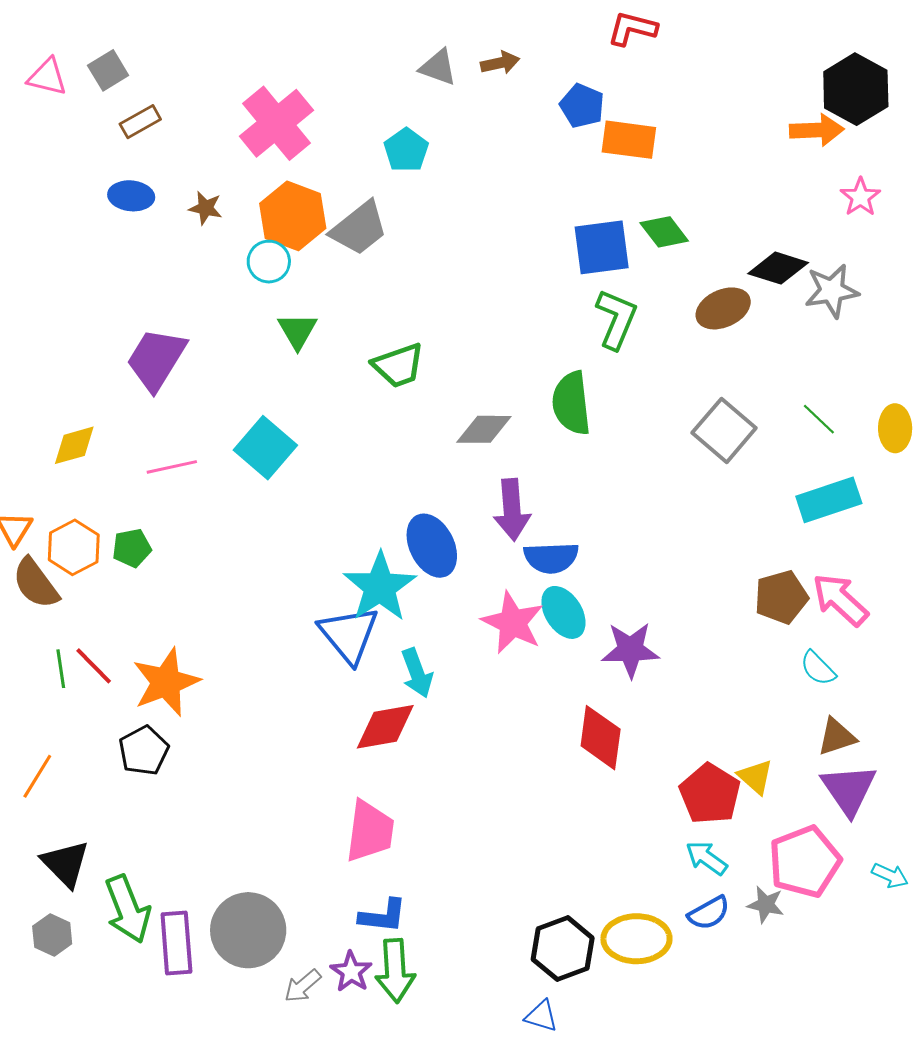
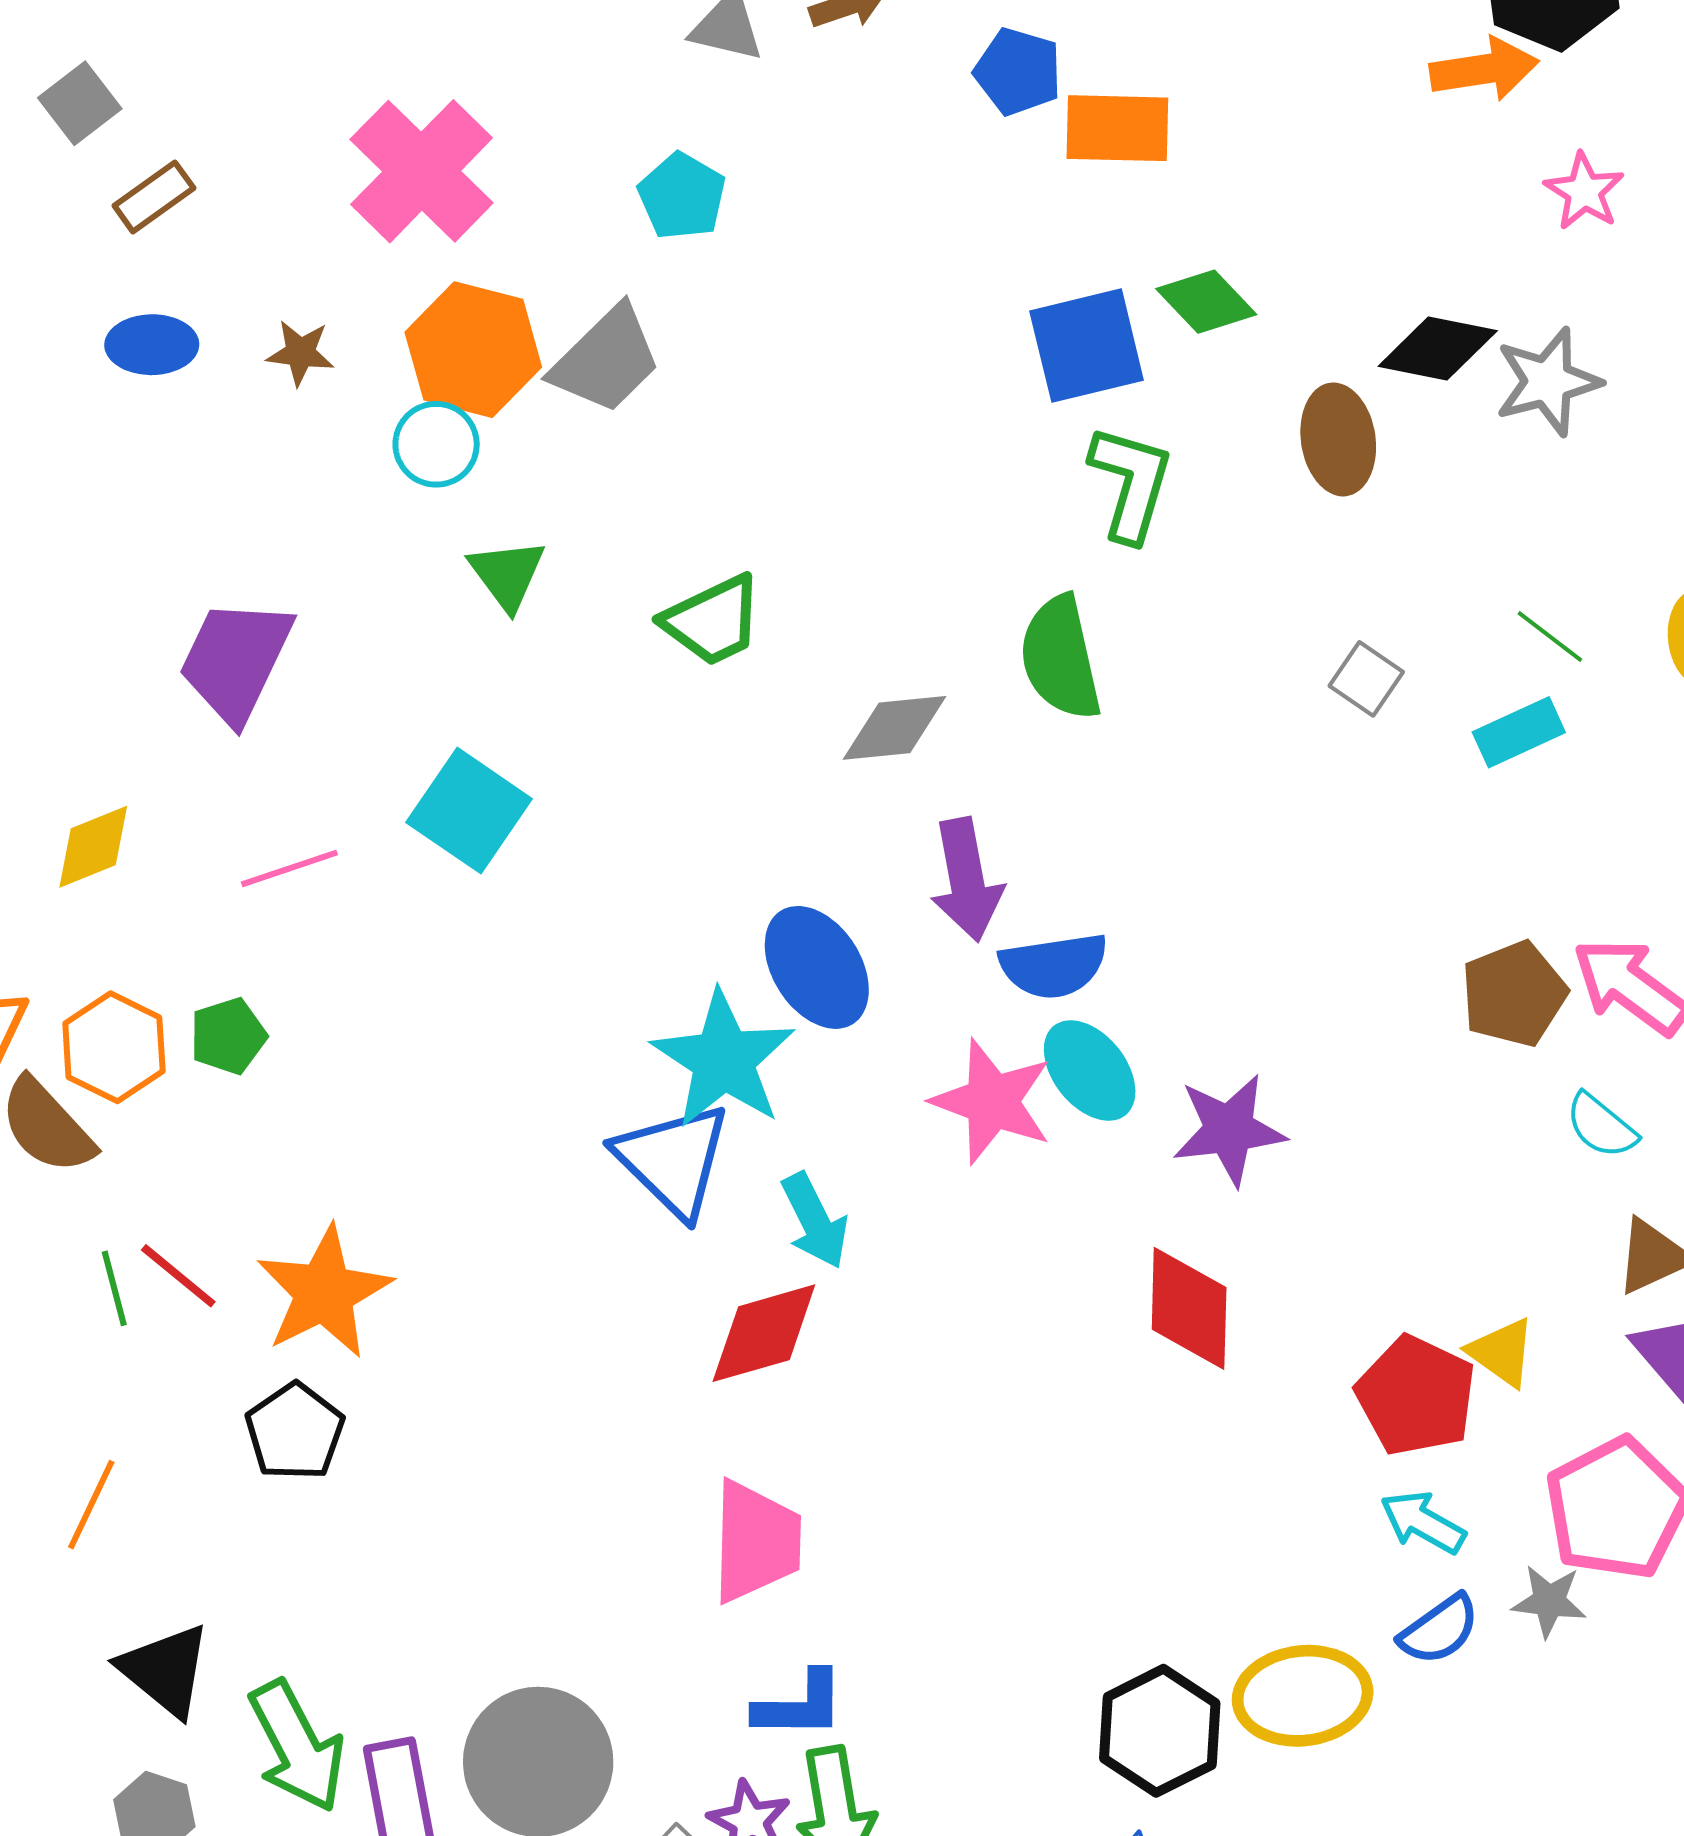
brown ellipse: (723, 308) -> (1338, 439), turned -68
gray square: (724, 430) -> (1366, 679), size x0.6
cyan rectangle: (829, 500) -> (1519, 732), moved, size x0.7

